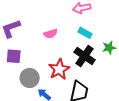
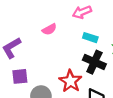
pink semicircle: (51, 34) -> (49, 29), moved

